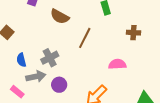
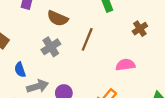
brown cross: (133, 33) -> (140, 29), turned -32
gray cross: (50, 58) -> (51, 47), moved

